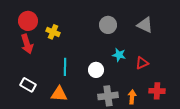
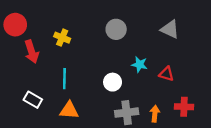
red circle: (28, 21) -> (15, 25), moved
gray circle: (108, 25) -> (116, 29), moved
red triangle: (142, 63) -> (166, 74), turned 40
cyan line: (65, 67) -> (64, 79), moved

